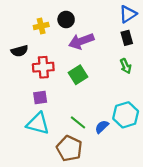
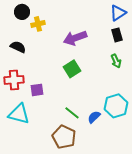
black circle: (66, 20) -> (22, 12), moved
black semicircle: (19, 51) -> (18, 47), turned -140
red cross: (43, 67) -> (14, 80), moved
cyan triangle: (38, 124) -> (19, 114), moved

